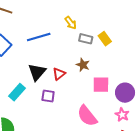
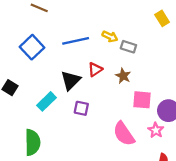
yellow arrow: (71, 23) -> (110, 36), moved, turned -32
yellow rectangle: (105, 39) -> (162, 18), moved
red triangle: (59, 74) -> (95, 69), moved
pink star: (122, 115) -> (156, 130), moved

